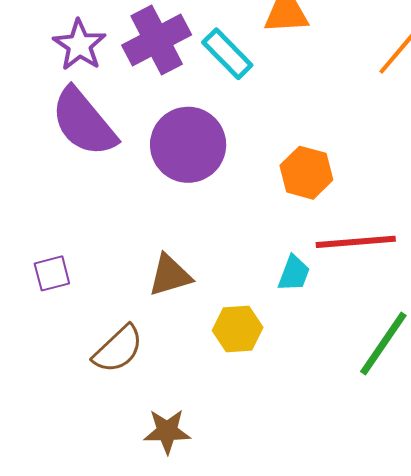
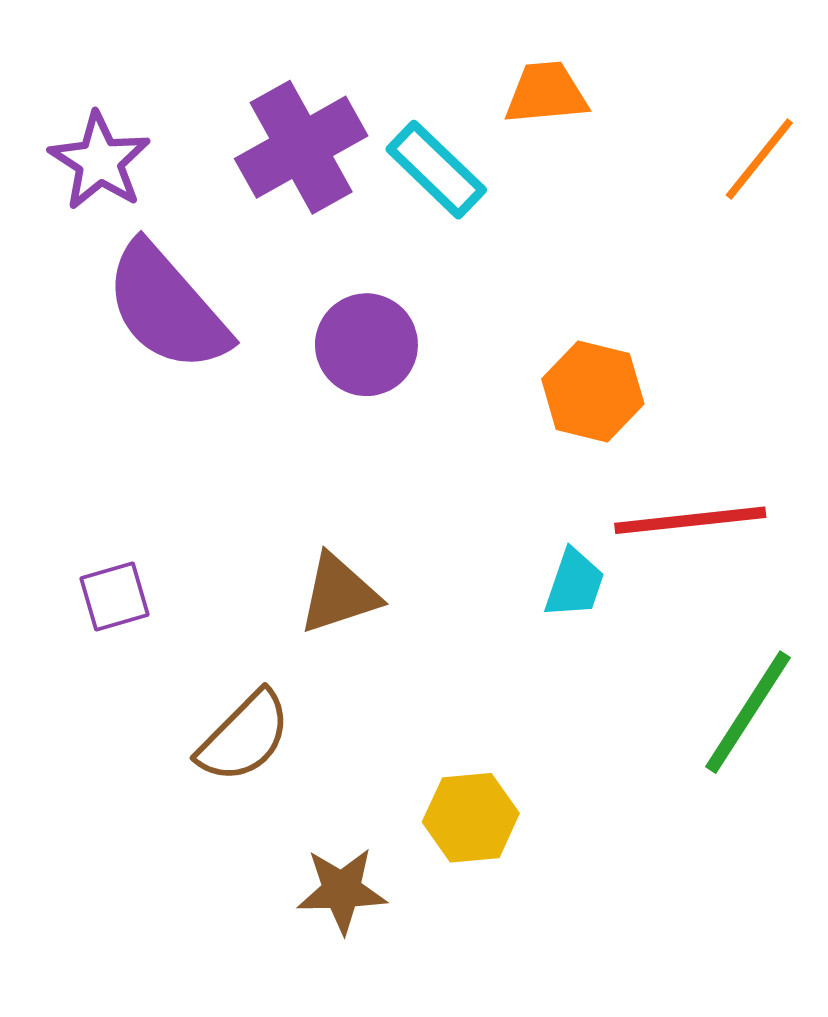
purple star: (79, 45) -> (100, 161), moved
purple circle: (188, 145) -> (366, 345), size x0.7
yellow hexagon: (238, 329) -> (471, 818), moved

